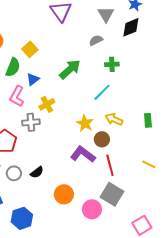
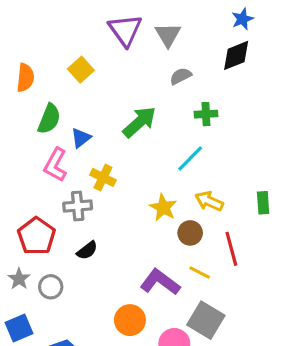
gray triangle: (106, 14) -> (168, 35), moved
yellow square: (30, 49) -> (81, 70), moved
yellow cross: (47, 104) -> (103, 177), turned -35
purple L-shape: (83, 154) -> (160, 282), moved
yellow line: (149, 164) -> (200, 273), moved
red line: (110, 165) -> (231, 249), moved
black semicircle: (37, 172) -> (87, 250), moved

